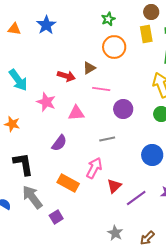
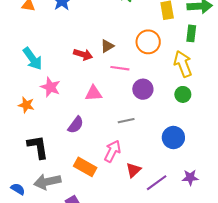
orange circle: (114, 47) -> (148, 42), moved
pink star: (46, 102) -> (50, 87), moved
gray arrow: (32, 197) -> (47, 182), turned -65

